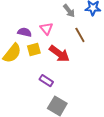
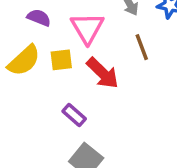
pink triangle: (46, 29) -> (87, 28), size x1.5
purple semicircle: (25, 32) -> (39, 18), moved

